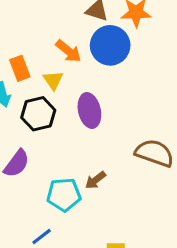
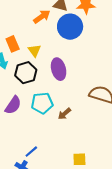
orange arrow: (68, 51) -> (42, 17), moved, turned -72
cyan pentagon: (64, 195) -> (42, 103), moved

